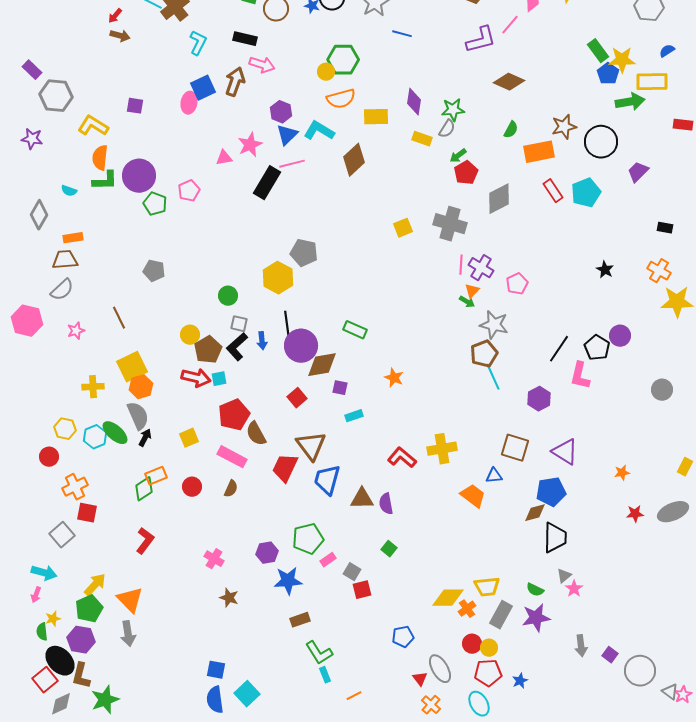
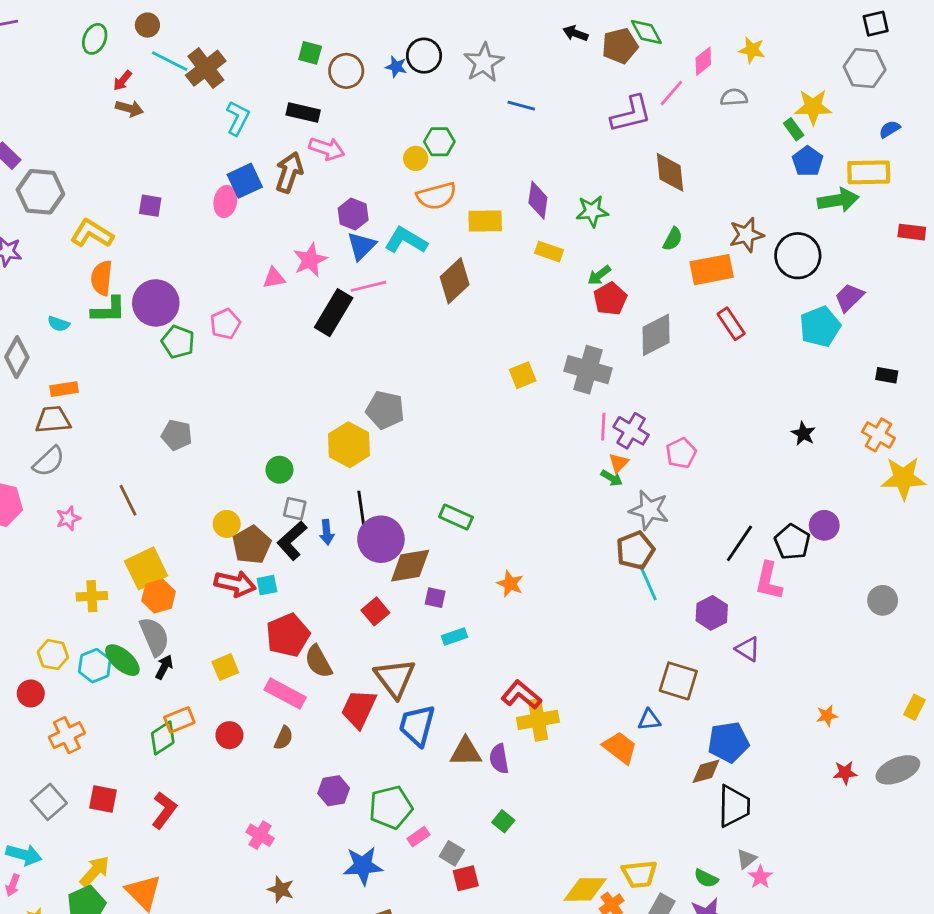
green rectangle: (598, 51) -> (794, 129), size x0.7
green hexagon: (343, 60) -> (439, 142), size x0.7
yellow star: (622, 60) -> (813, 107), moved
brown diamond: (509, 82) -> (670, 172), turned 60
gray semicircle: (447, 129) -> (734, 97), moved, turned -126
cyan pentagon: (586, 193) -> (820, 327), moved
yellow cross: (442, 449) -> (538, 720), moved
purple triangle: (565, 452) -> (748, 649), moved, size x0.7
red square: (87, 513) -> (103, 799), moved
purple hexagon: (267, 553) -> (334, 791), moved

